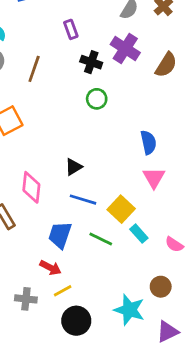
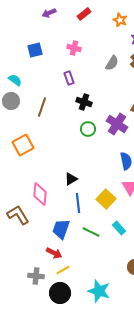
purple cross: (125, 48) -> (117, 124), moved
blue line: (83, 200) -> (78, 203), turned 66
yellow square: (121, 209) -> (106, 199), moved
cyan star: (129, 310) -> (99, 291), moved
black circle: (76, 321) -> (60, 293), moved

